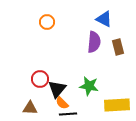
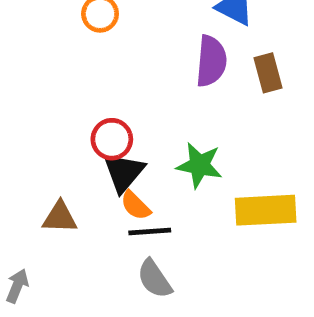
red circle: (40, 79) -> (112, 139), moved

